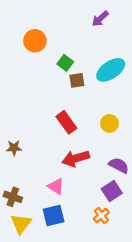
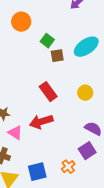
red arrow: (76, 158) -> (41, 122), moved
pink triangle: (56, 186) -> (15, 133), moved
orange cross: (101, 215) -> (68, 167), moved

